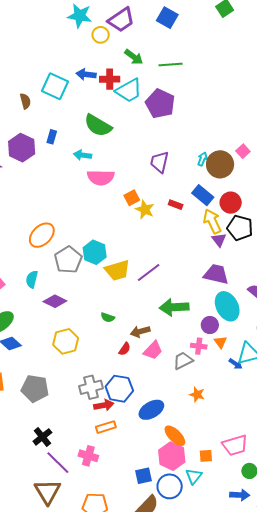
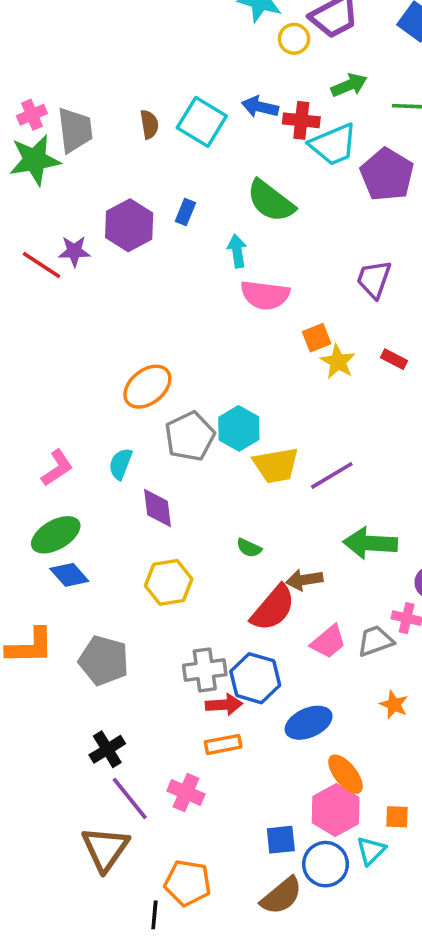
green arrow: (134, 57) -> (349, 85), turned -66
brown semicircle: (25, 101) -> (149, 124), moved
cyan arrow: (83, 155) -> (237, 251), turned 66
purple diamond: (55, 301) -> (158, 508), turned 50
red semicircle: (125, 349) -> (273, 608), size x2.0
pink trapezoid: (153, 350) -> (328, 642), moved

